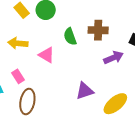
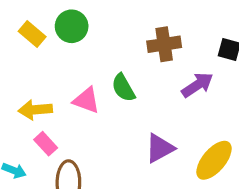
green semicircle: (70, 37) -> (123, 88), moved
yellow arrow: (18, 43) -> (35, 110), moved

